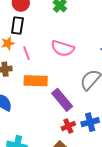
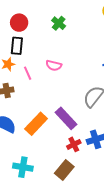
pink semicircle: (63, 48) -> (54, 65), moved, size x0.7
orange rectangle: (36, 81) -> (36, 124), moved, turned -45

